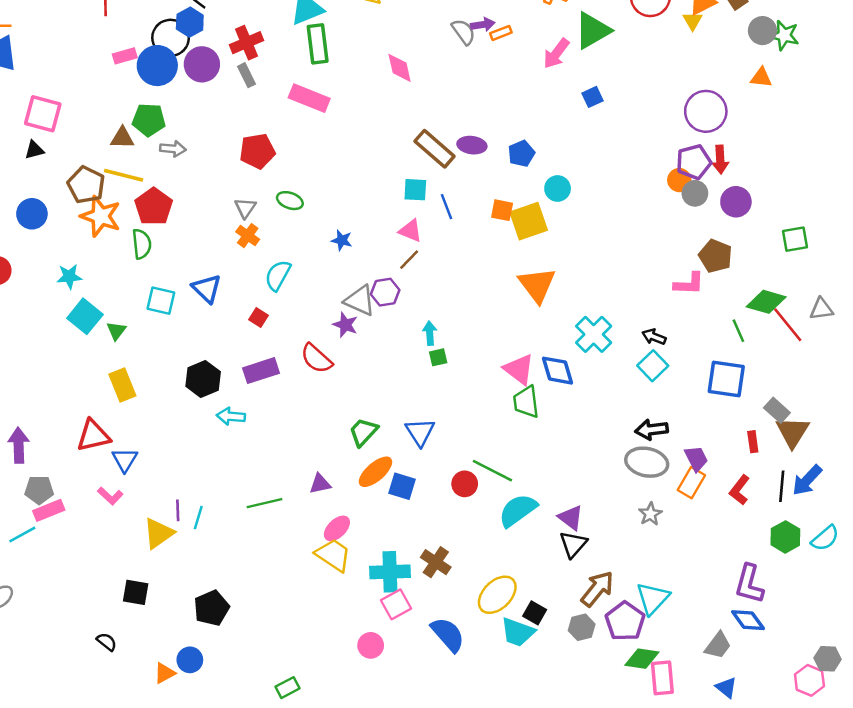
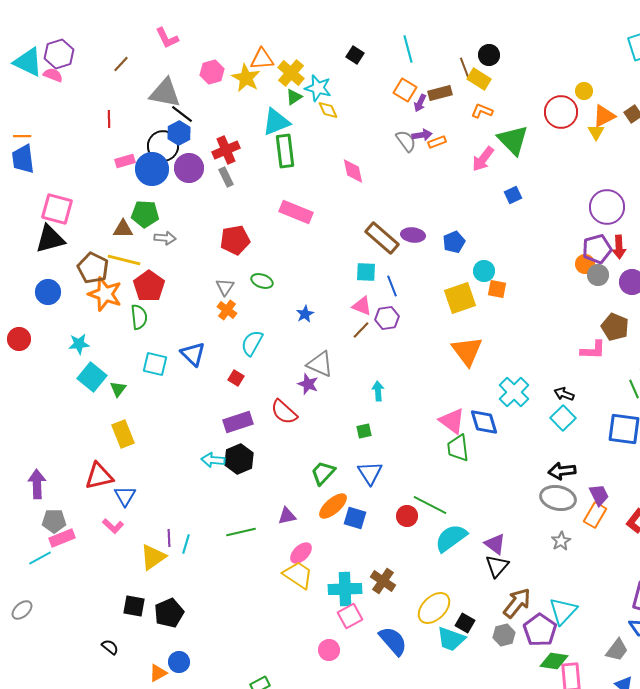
green triangle: (592, 31) -> (513, 140), turned -44
pink rectangle: (309, 98) -> (296, 212), moved
black triangle: (34, 150) -> (50, 239), size x1.8
orange square: (502, 210) -> (497, 289), moved
blue star: (342, 240) -> (305, 314), turned 30
purple hexagon: (385, 292) -> (387, 318), moved
green square: (438, 357) -> (364, 431), moved
black hexagon: (203, 379) -> (239, 459), moved
black pentagon: (212, 608) -> (169, 613), moved

